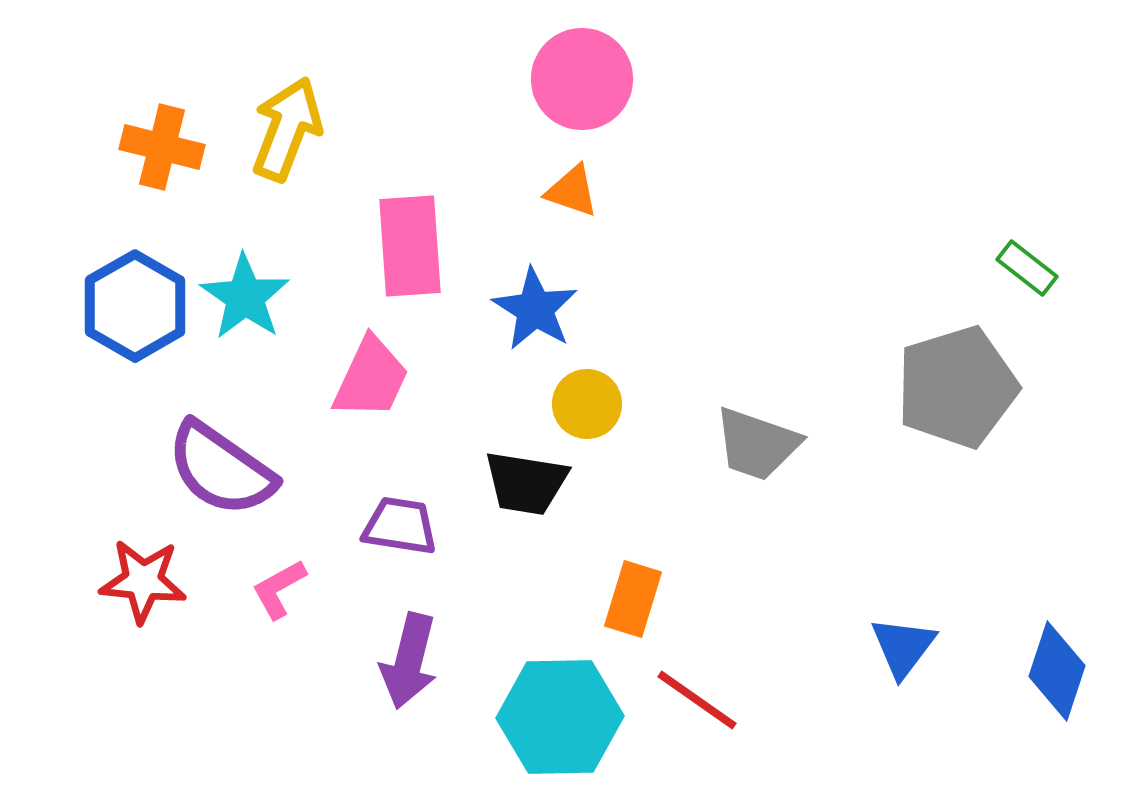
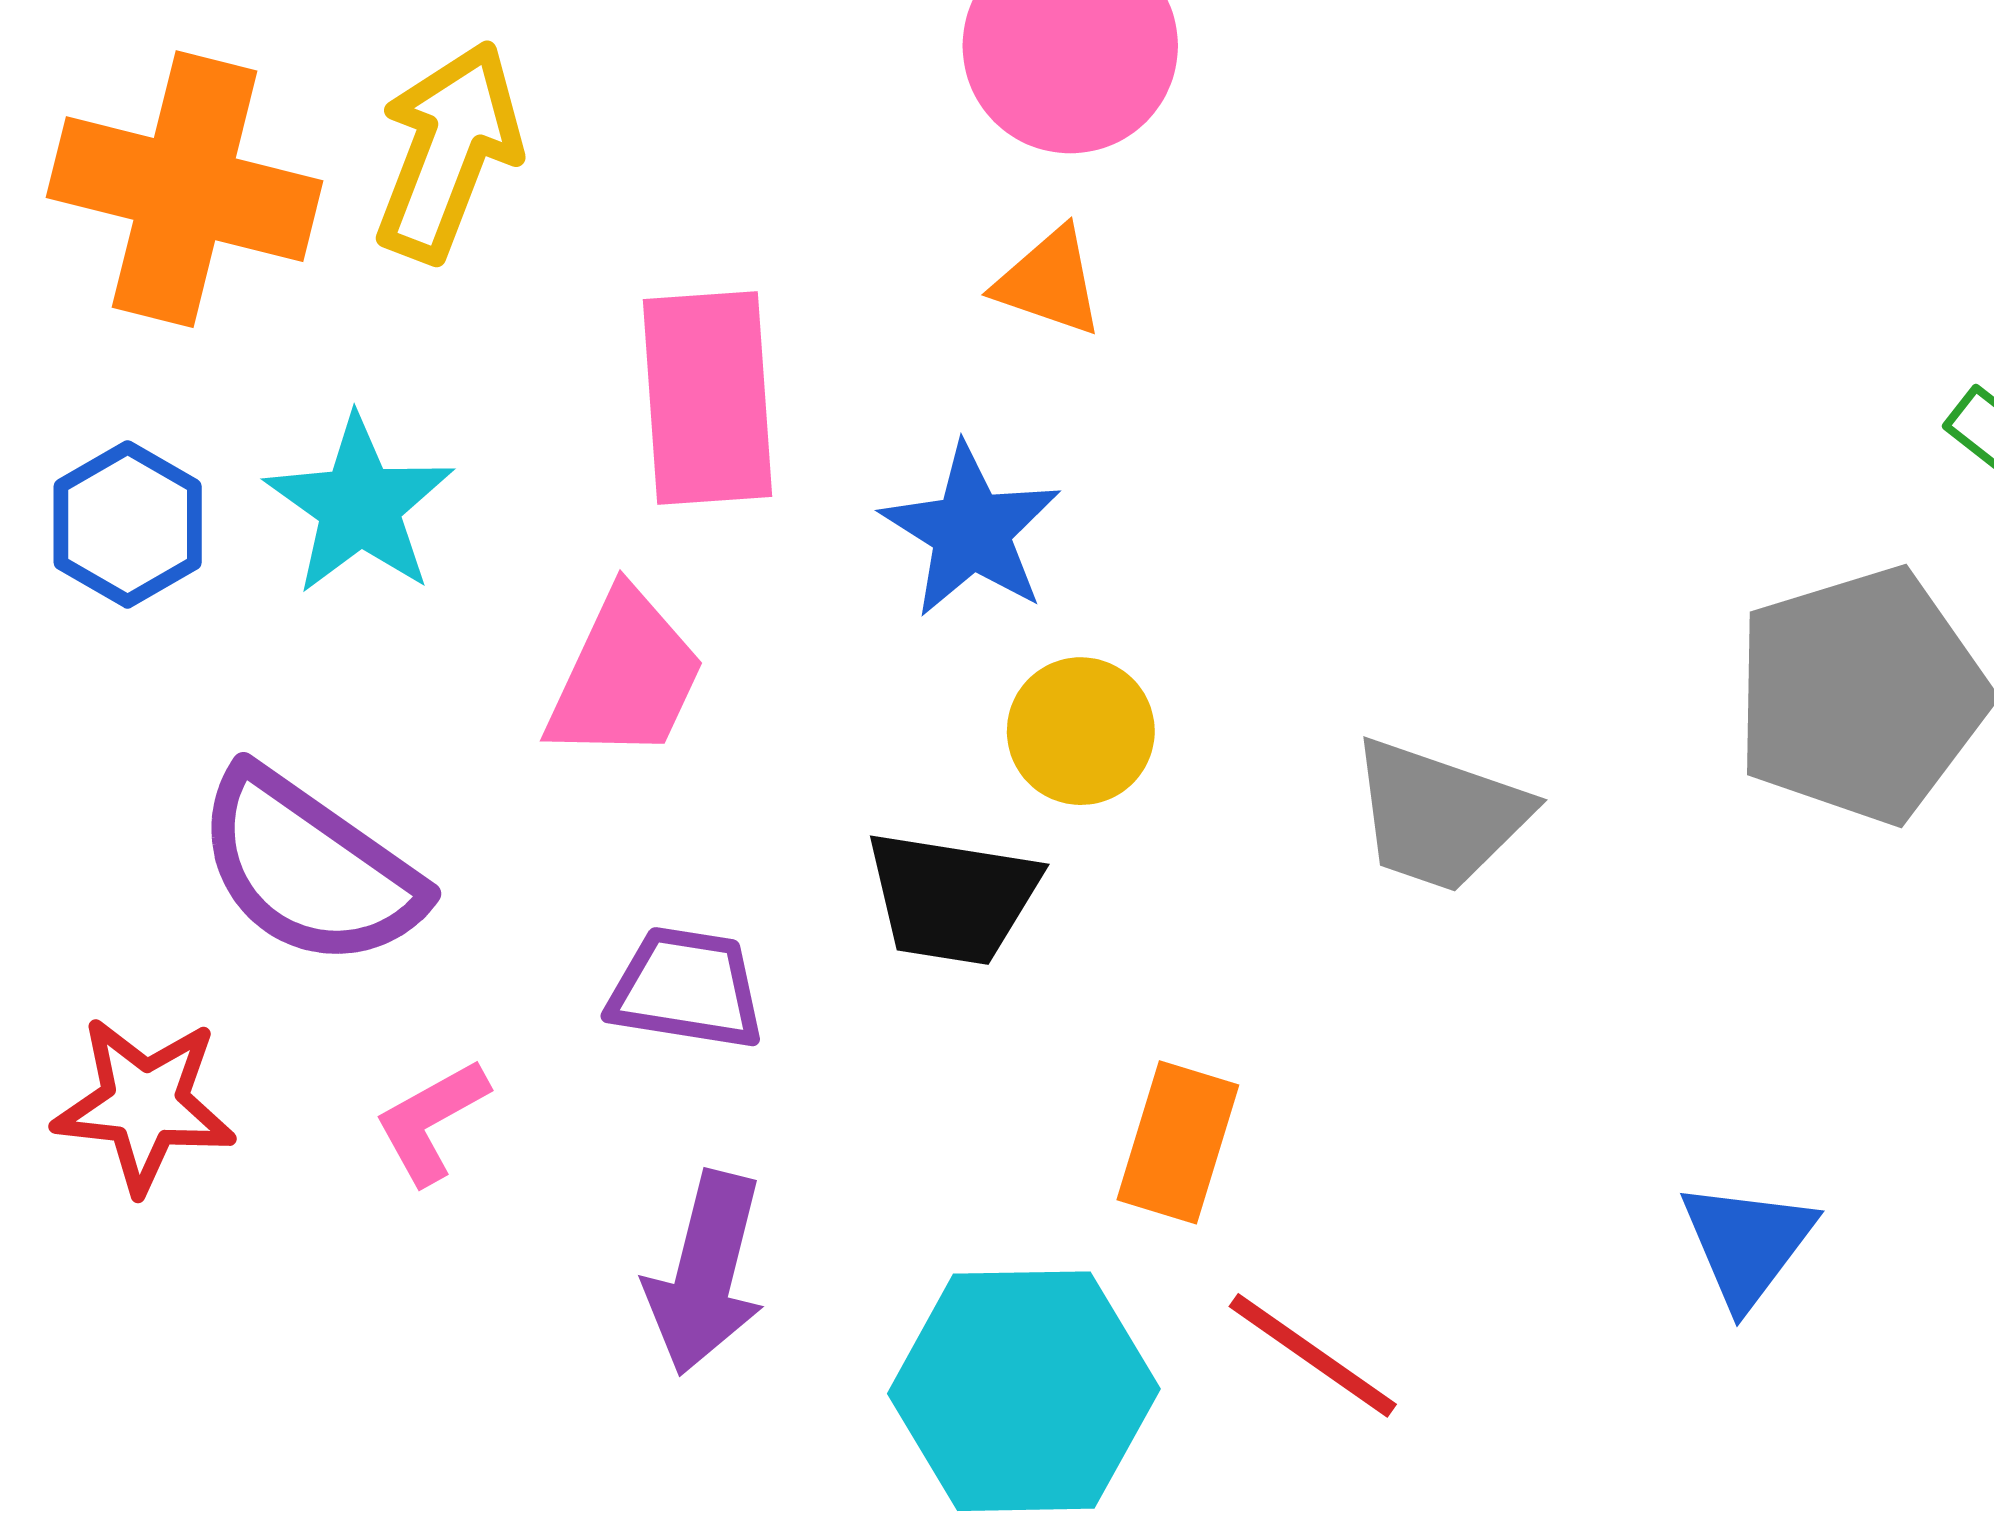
orange cross: (162, 147) -> (185, 189), size x1.5
blue hexagon: (135, 306) -> (128, 524), size x0.7

